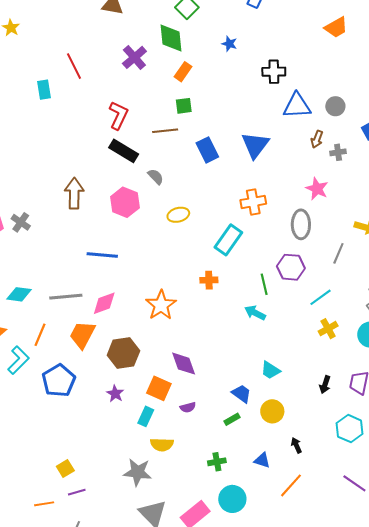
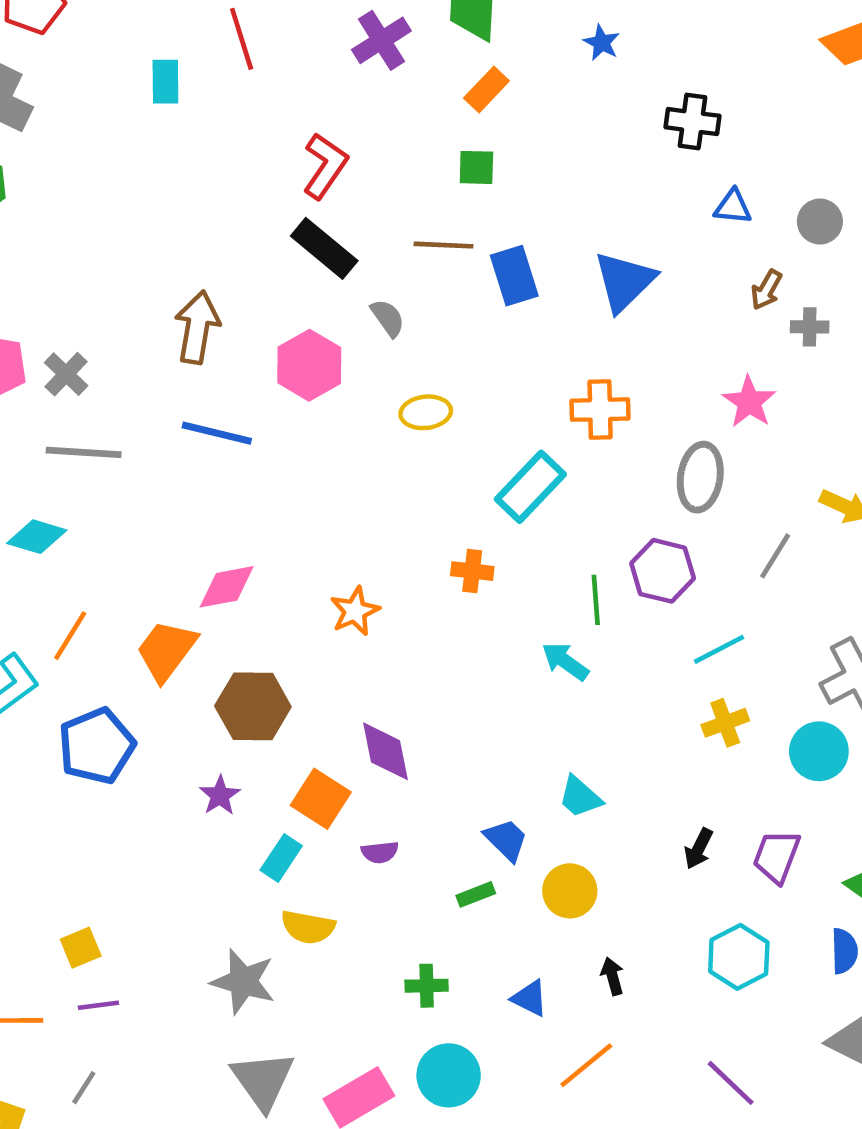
blue triangle: (297, 106) -> (733, 207), size x0.6
brown line: (165, 131) -> (444, 245), moved
blue line: (102, 255) -> (217, 433), moved
gray line: (66, 297) -> (84, 452), moved
orange star: (161, 305) -> (355, 611), size x0.7

